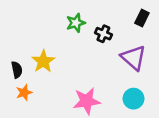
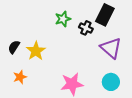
black rectangle: (142, 18) -> (105, 15), moved, size x1.5
black semicircle: (17, 70) -> (14, 47), moved, turned -136

